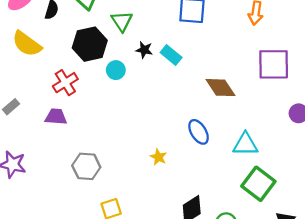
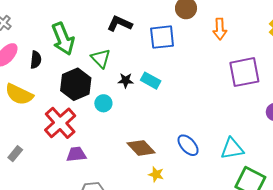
red cross: (65, 83) -> (60, 123), size x1.4
brown diamond: (220, 88) -> (141, 148), moved
purple trapezoid: (56, 117) -> (76, 154), moved

